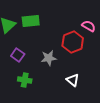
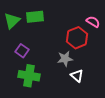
gray star: (49, 58) -> (65, 59), moved
green cross: (25, 80) -> (29, 76), size x1.5

